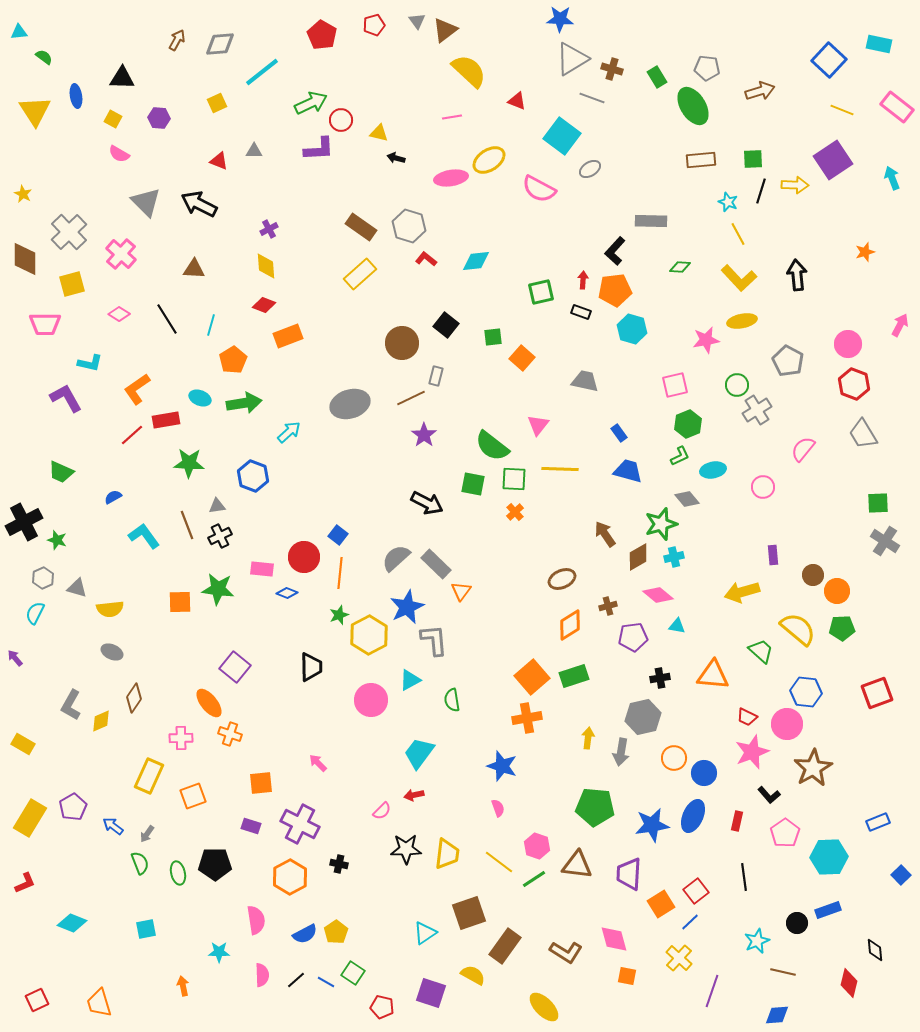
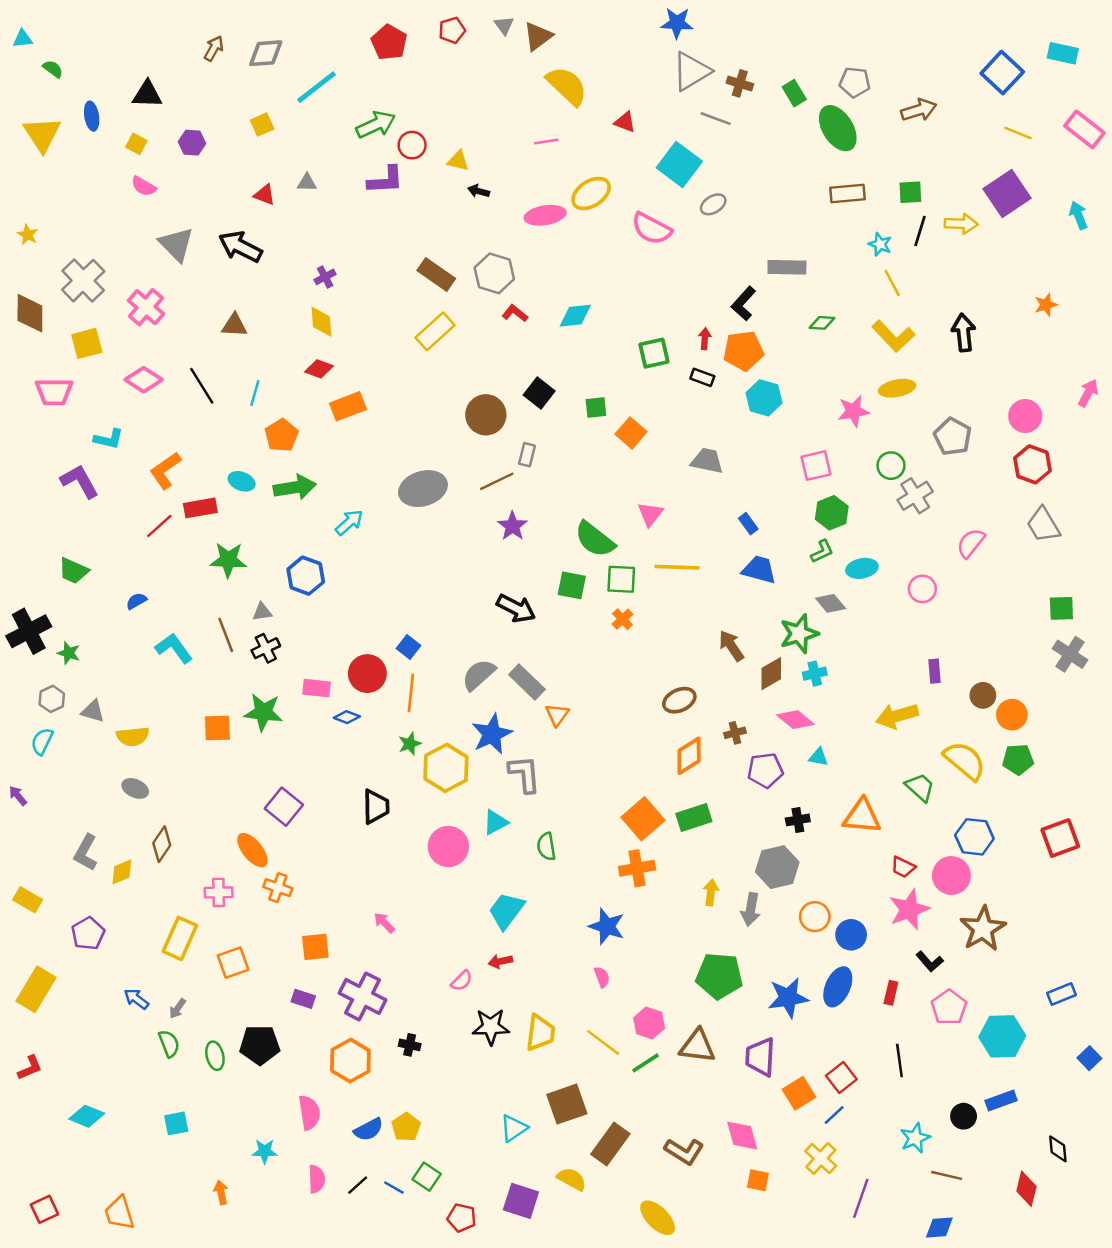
pink diamond: (119, 314) -> (144, 380), size x1.4
purple pentagon: (73, 807) -> (88, 934), moved

